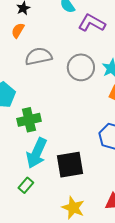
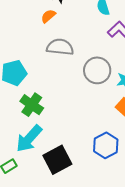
green cross: (29, 120) -> (32, 105), turned 30
black square: (70, 165) -> (57, 160), turned -36

